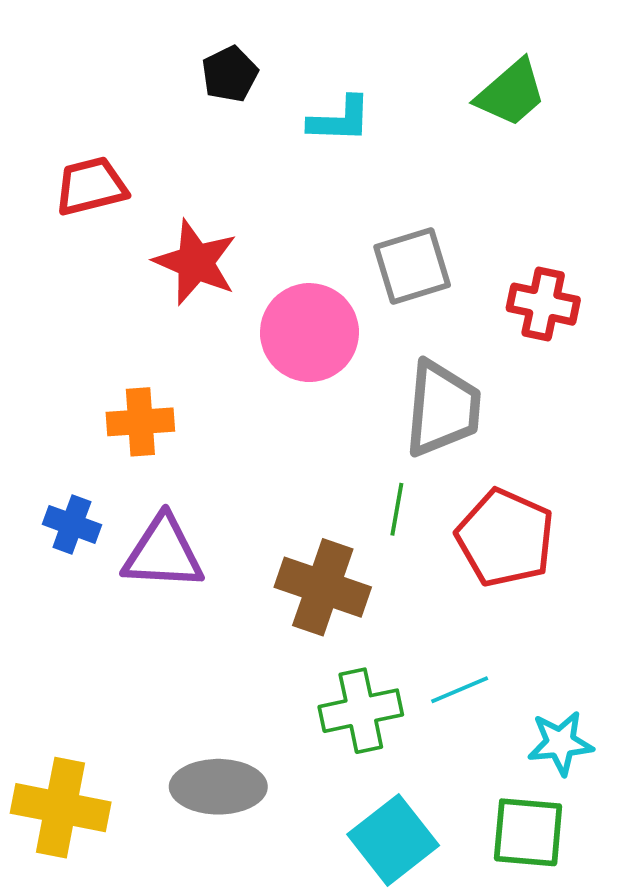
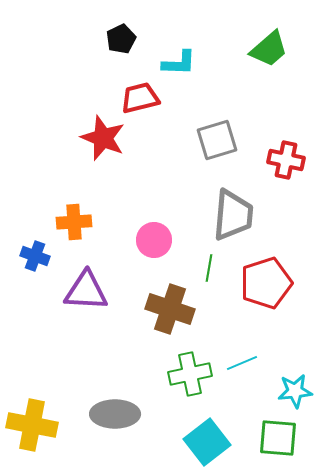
red trapezoid: (91, 186) -> (140, 98), moved
pink circle: (309, 333) -> (154, 240), moved, size x0.7
blue cross: (72, 524) -> (35, 256), moved
red pentagon: (505, 538) -> (266, 283), turned 30

